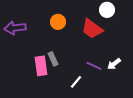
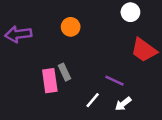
red trapezoid: (92, 29) -> (144, 50), moved
white arrow: (114, 64) -> (123, 104), moved

